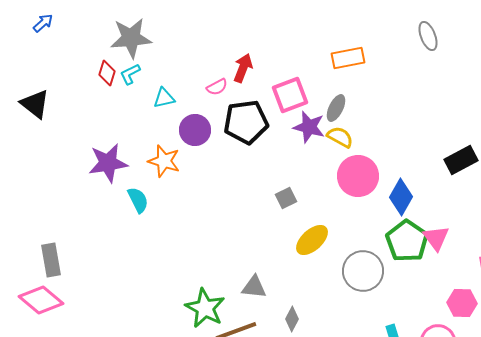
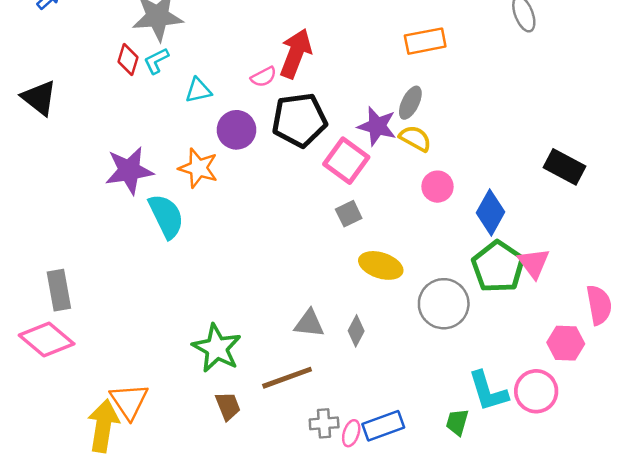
red arrow: (243, 68) -> (296, 53), size x1.4
pink square: (290, 95) -> (346, 161), moved, turned -33
black rectangle: (461, 160) -> (565, 167), turned 56
pink circle: (358, 176) -> (437, 187), size x0.6
cyan semicircle: (138, 200) -> (166, 216), size x1.4
yellow ellipse: (312, 240) -> (381, 265), turned 60
green star: (205, 308) -> (217, 348), moved
gray diamond: (292, 319) -> (356, 331), moved

